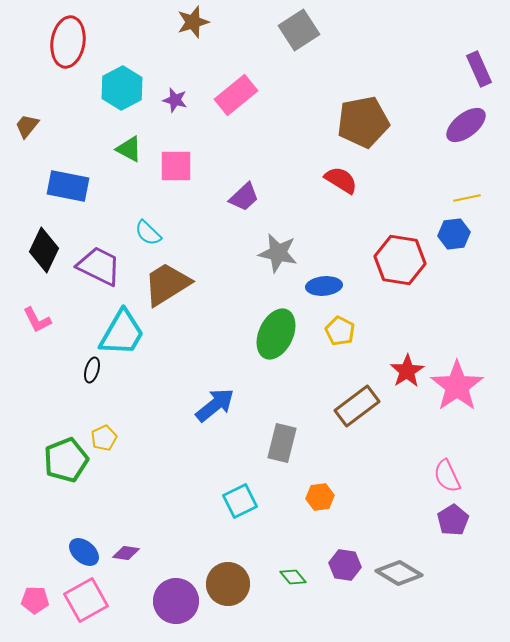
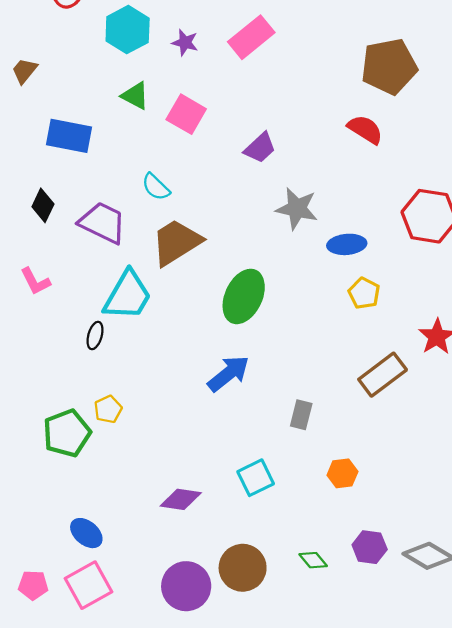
pink square: (176, 166) -> (186, 114), turned 30
black diamond: (44, 250) -> (43, 205), size x0.7
green ellipse: (276, 334) -> (244, 296), moved
gray rectangle: (282, 443) -> (301, 415), size x0.7
purple diamond: (126, 553) -> (181, 499), moved, size x1.4

